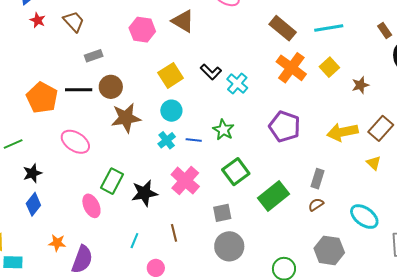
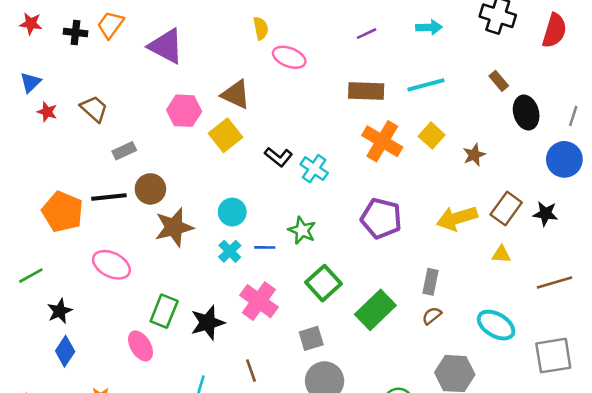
brown rectangle: (283, 28) -> (366, 91), turned -32
yellow square: (171, 75) -> (225, 135), moved
yellow triangle: (374, 163) -> (501, 254), turned -35

